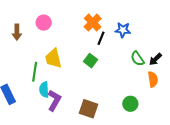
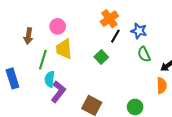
pink circle: (44, 23) -> (58, 26), moved
brown arrow: (17, 32) -> (28, 36), moved
green semicircle: (137, 59) -> (144, 54), moved

